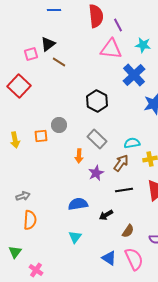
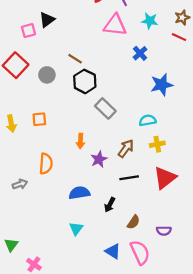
brown line: (59, 62) -> (75, 59), moved
blue cross: (134, 75) -> (140, 53), size x0.6
black hexagon: (97, 101) -> (85, 81), moved
gray circle: (59, 125) -> (47, 75), moved
gray rectangle: (97, 139) -> (105, 108), moved
cyan semicircle: (132, 143) -> (148, 120), moved
black arrow: (106, 215) -> (110, 205), turned -32
orange semicircle: (30, 220) -> (46, 164), moved

